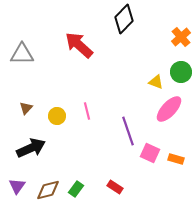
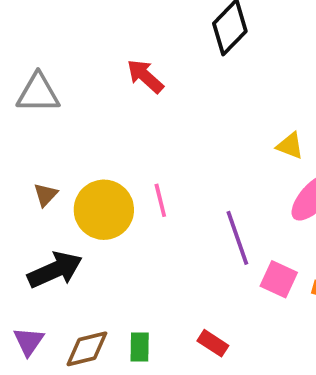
red arrow: (79, 45) -> (145, 76), size x0.7
yellow circle: (57, 116) -> (104, 210), size x1.8
green rectangle: (76, 189) -> (140, 347), turned -35

